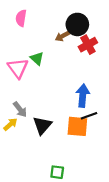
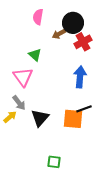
pink semicircle: (21, 18) -> (38, 17), moved
pink triangle: (18, 68) -> (23, 77), moved
blue arrow: (83, 96) -> (80, 77), moved

